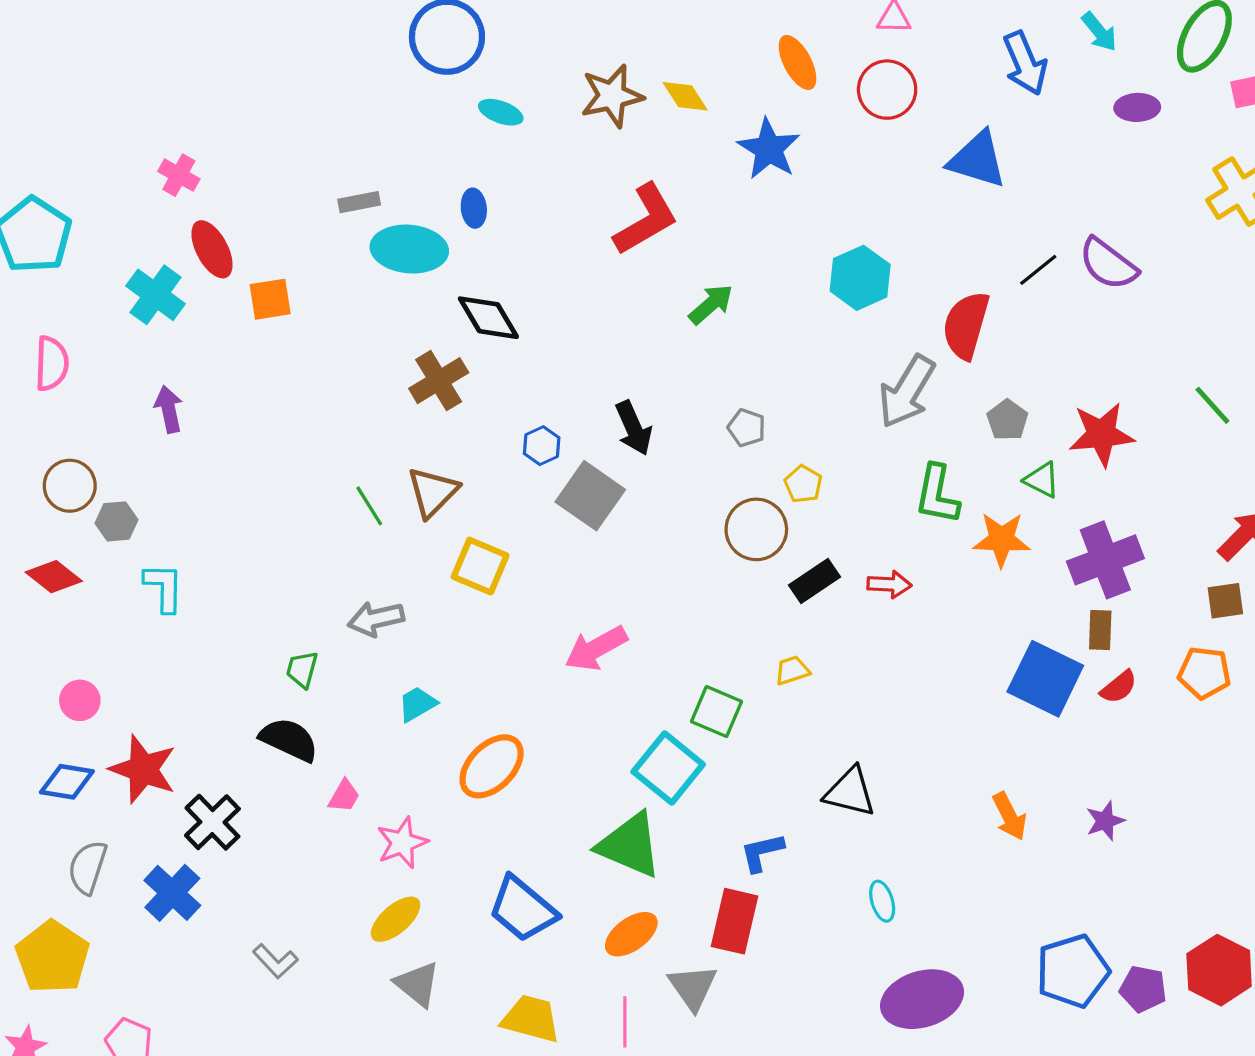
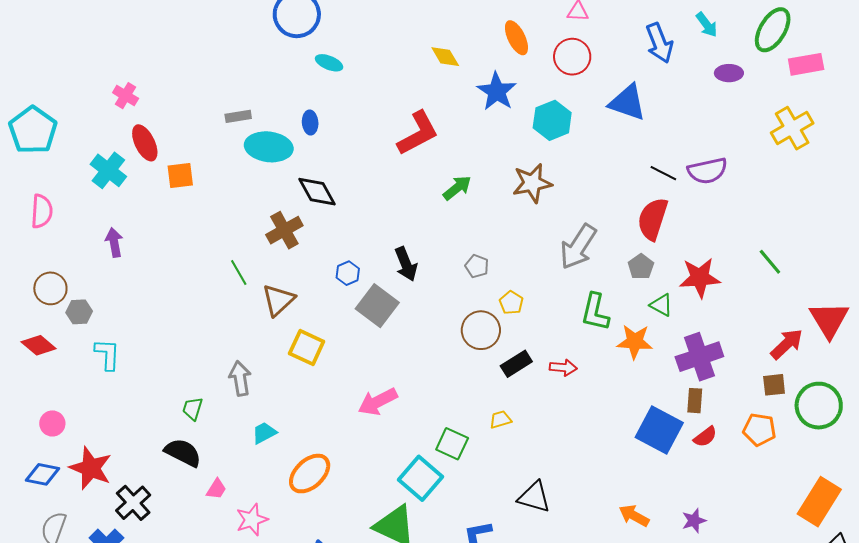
brown star: (612, 96) -> (532, 183), moved
purple semicircle: (1108, 264) -> (707, 171), turned -51
black line: (1038, 270) -> (663, 173), turned 64
cyan hexagon: (860, 278) -> (552, 120), moved
red semicircle: (966, 325) -> (653, 219), moved
green line: (369, 506) -> (239, 272), moved
gray arrow: (376, 619) -> (240, 378), turned 92
orange arrow: (1010, 816) -> (634, 516), turned 144

